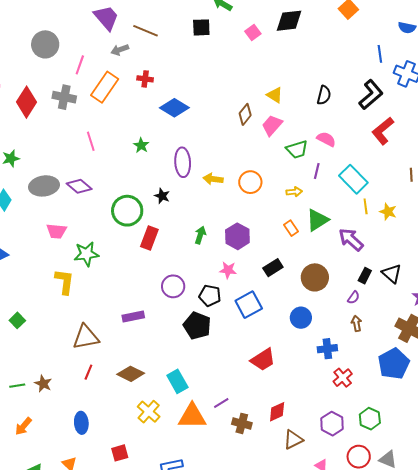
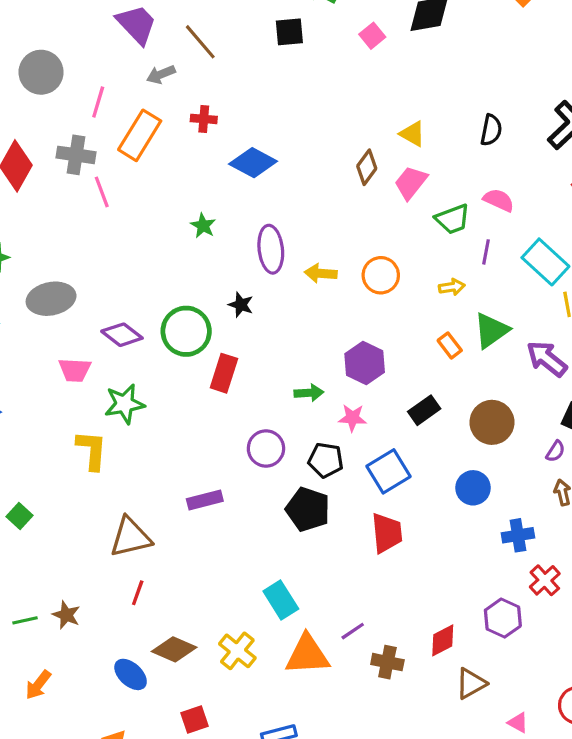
brown line: (145, 31) -> (200, 42), turned 30
pink line: (91, 141) -> (102, 192), moved
purple diamond: (79, 186) -> (122, 335), moved
green arrow: (200, 235) -> (309, 393), moved, turned 72
red trapezoid: (263, 360) -> (387, 533), moved, turned -60
brown diamond: (131, 374) -> (174, 649), moved
blue ellipse: (81, 423) -> (131, 674), turned -40
purple hexagon: (332, 424) -> (503, 618), moved

